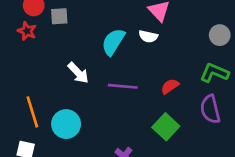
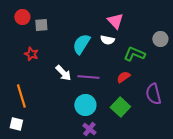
red star: (27, 31) -> (31, 54), moved
white arrow: (78, 73) -> (63, 73), moved
green L-shape: (214, 73) -> (134, 54), moved
cyan circle: (66, 124) -> (85, 105), moved

